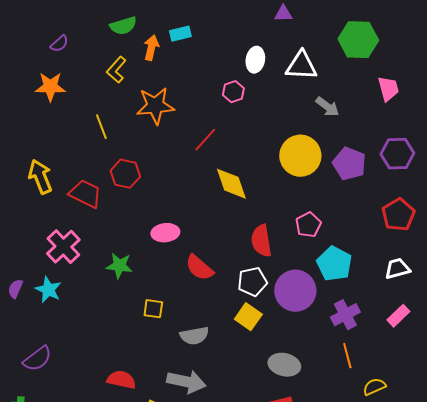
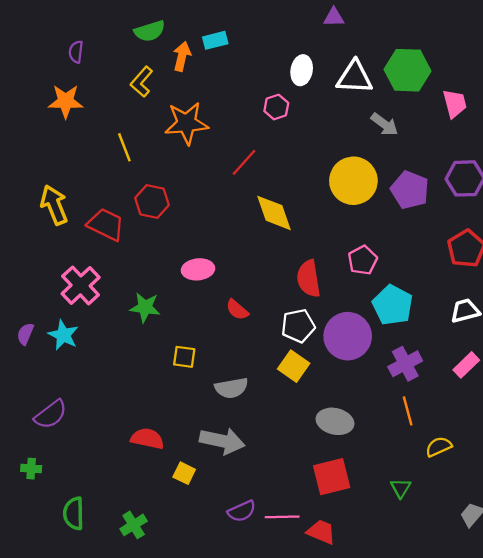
green hexagon: (358, 40) -> (408, 70), moved
purple semicircle: (59, 44) -> (76, 52), turned 138
red semicircle: (199, 268) -> (237, 310), size x0.7

